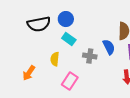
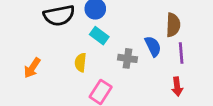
orange arrow: (29, 73) -> (32, 68), moved

